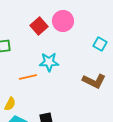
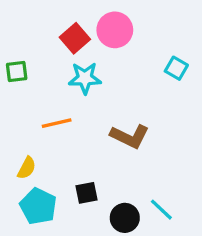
cyan star: (49, 62) -> (85, 78), moved
brown L-shape: (94, 81) -> (130, 136), moved

